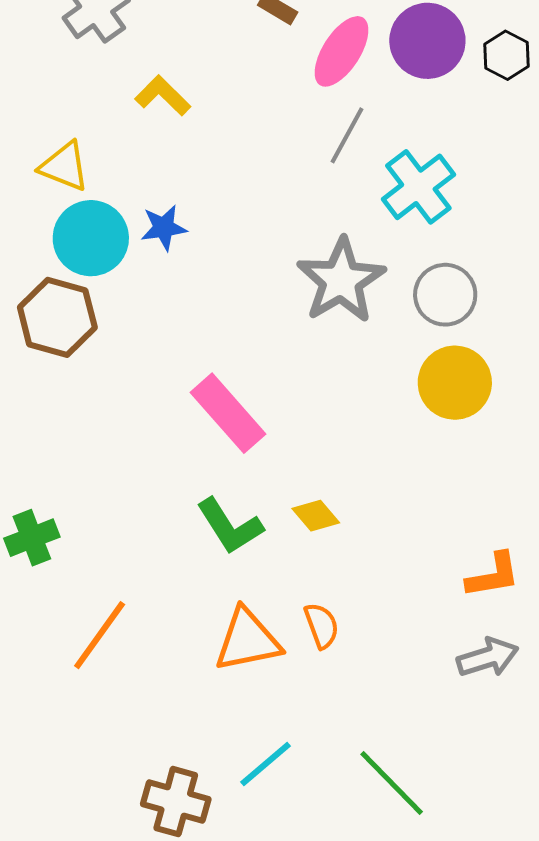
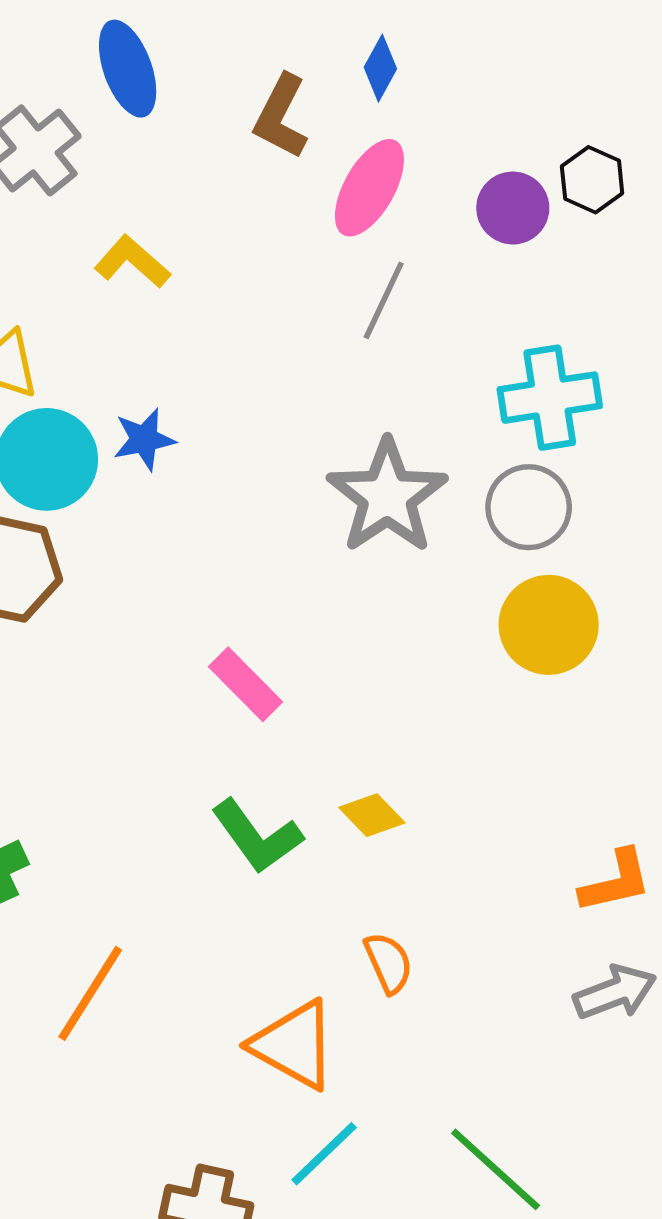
purple circle: (427, 41) -> (513, 208), moved, size x0.7
cyan cross: (418, 187) -> (550, 398), moved, turned 32
pink rectangle: (228, 413) -> (246, 684), size x0.7
orange triangle: (248, 640) -> (294, 1045), moved, turned 44

